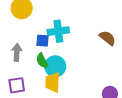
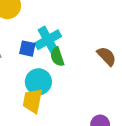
cyan cross: (58, 31) -> (48, 40), turned -30
green semicircle: (42, 61) -> (57, 57), moved

